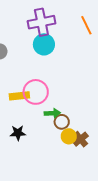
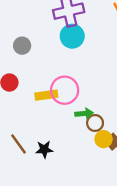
black star: (18, 133) -> (44, 149), moved

